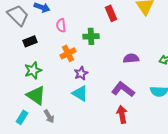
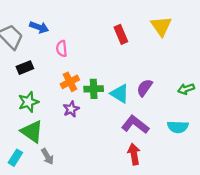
green cross: (91, 36) -> (94, 89), moved
purple semicircle: (131, 58) -> (145, 88), turned -49
purple star: (81, 73) -> (71, 109), moved
cyan triangle: (80, 93) -> (120, 94), moved

